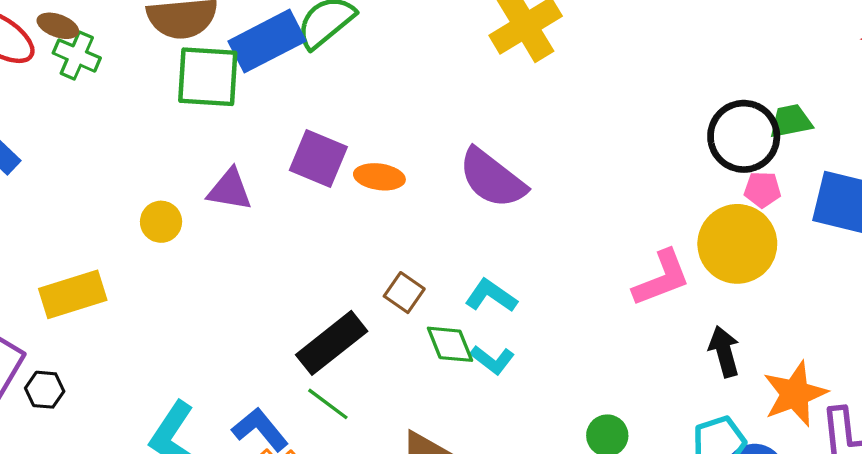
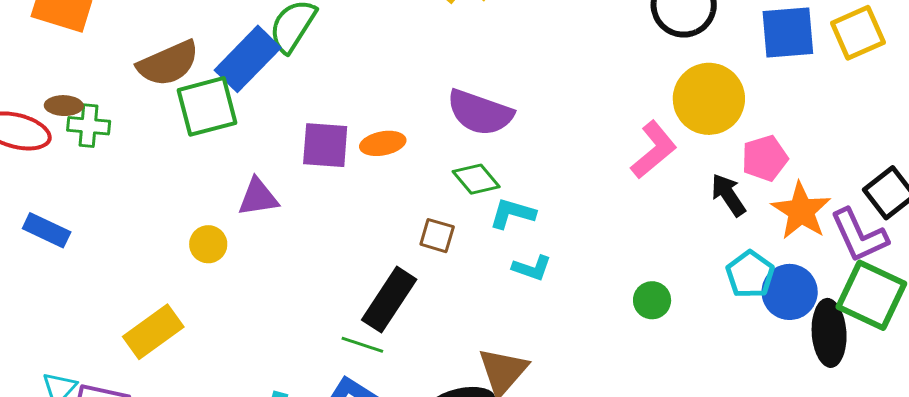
pink pentagon: (762, 190) -> (765, 158), moved, size x1.4
green diamond: (450, 344) -> (476, 179), moved
green line: (328, 404) -> (362, 345), moved

